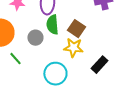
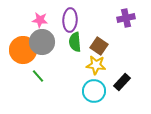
gray circle: (35, 38) -> (42, 42), moved, size x1.6
cyan circle: (55, 74) -> (94, 91), moved

